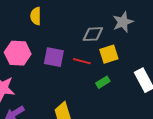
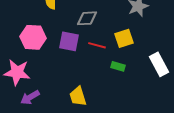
gray diamond: (93, 34) -> (87, 18), moved
green rectangle: (103, 82) -> (118, 66), turned 48

